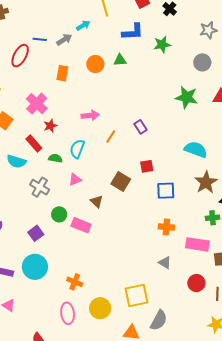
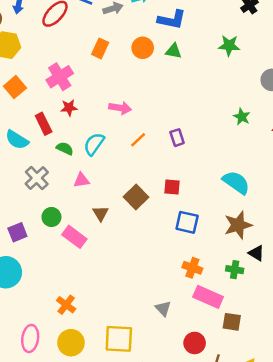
blue L-shape: (133, 32) -> (172, 20), moved
green star: (187, 97) -> (242, 117), size x0.6
orange cross: (166, 227) -> (192, 268), moved
orange cross: (75, 282) -> (66, 305), moved

